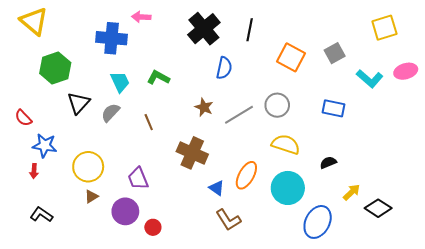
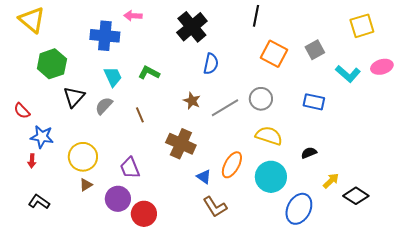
black line: (250, 30) -> (256, 16), moved
red circle: (153, 227) -> (144, 214), size x1.6

